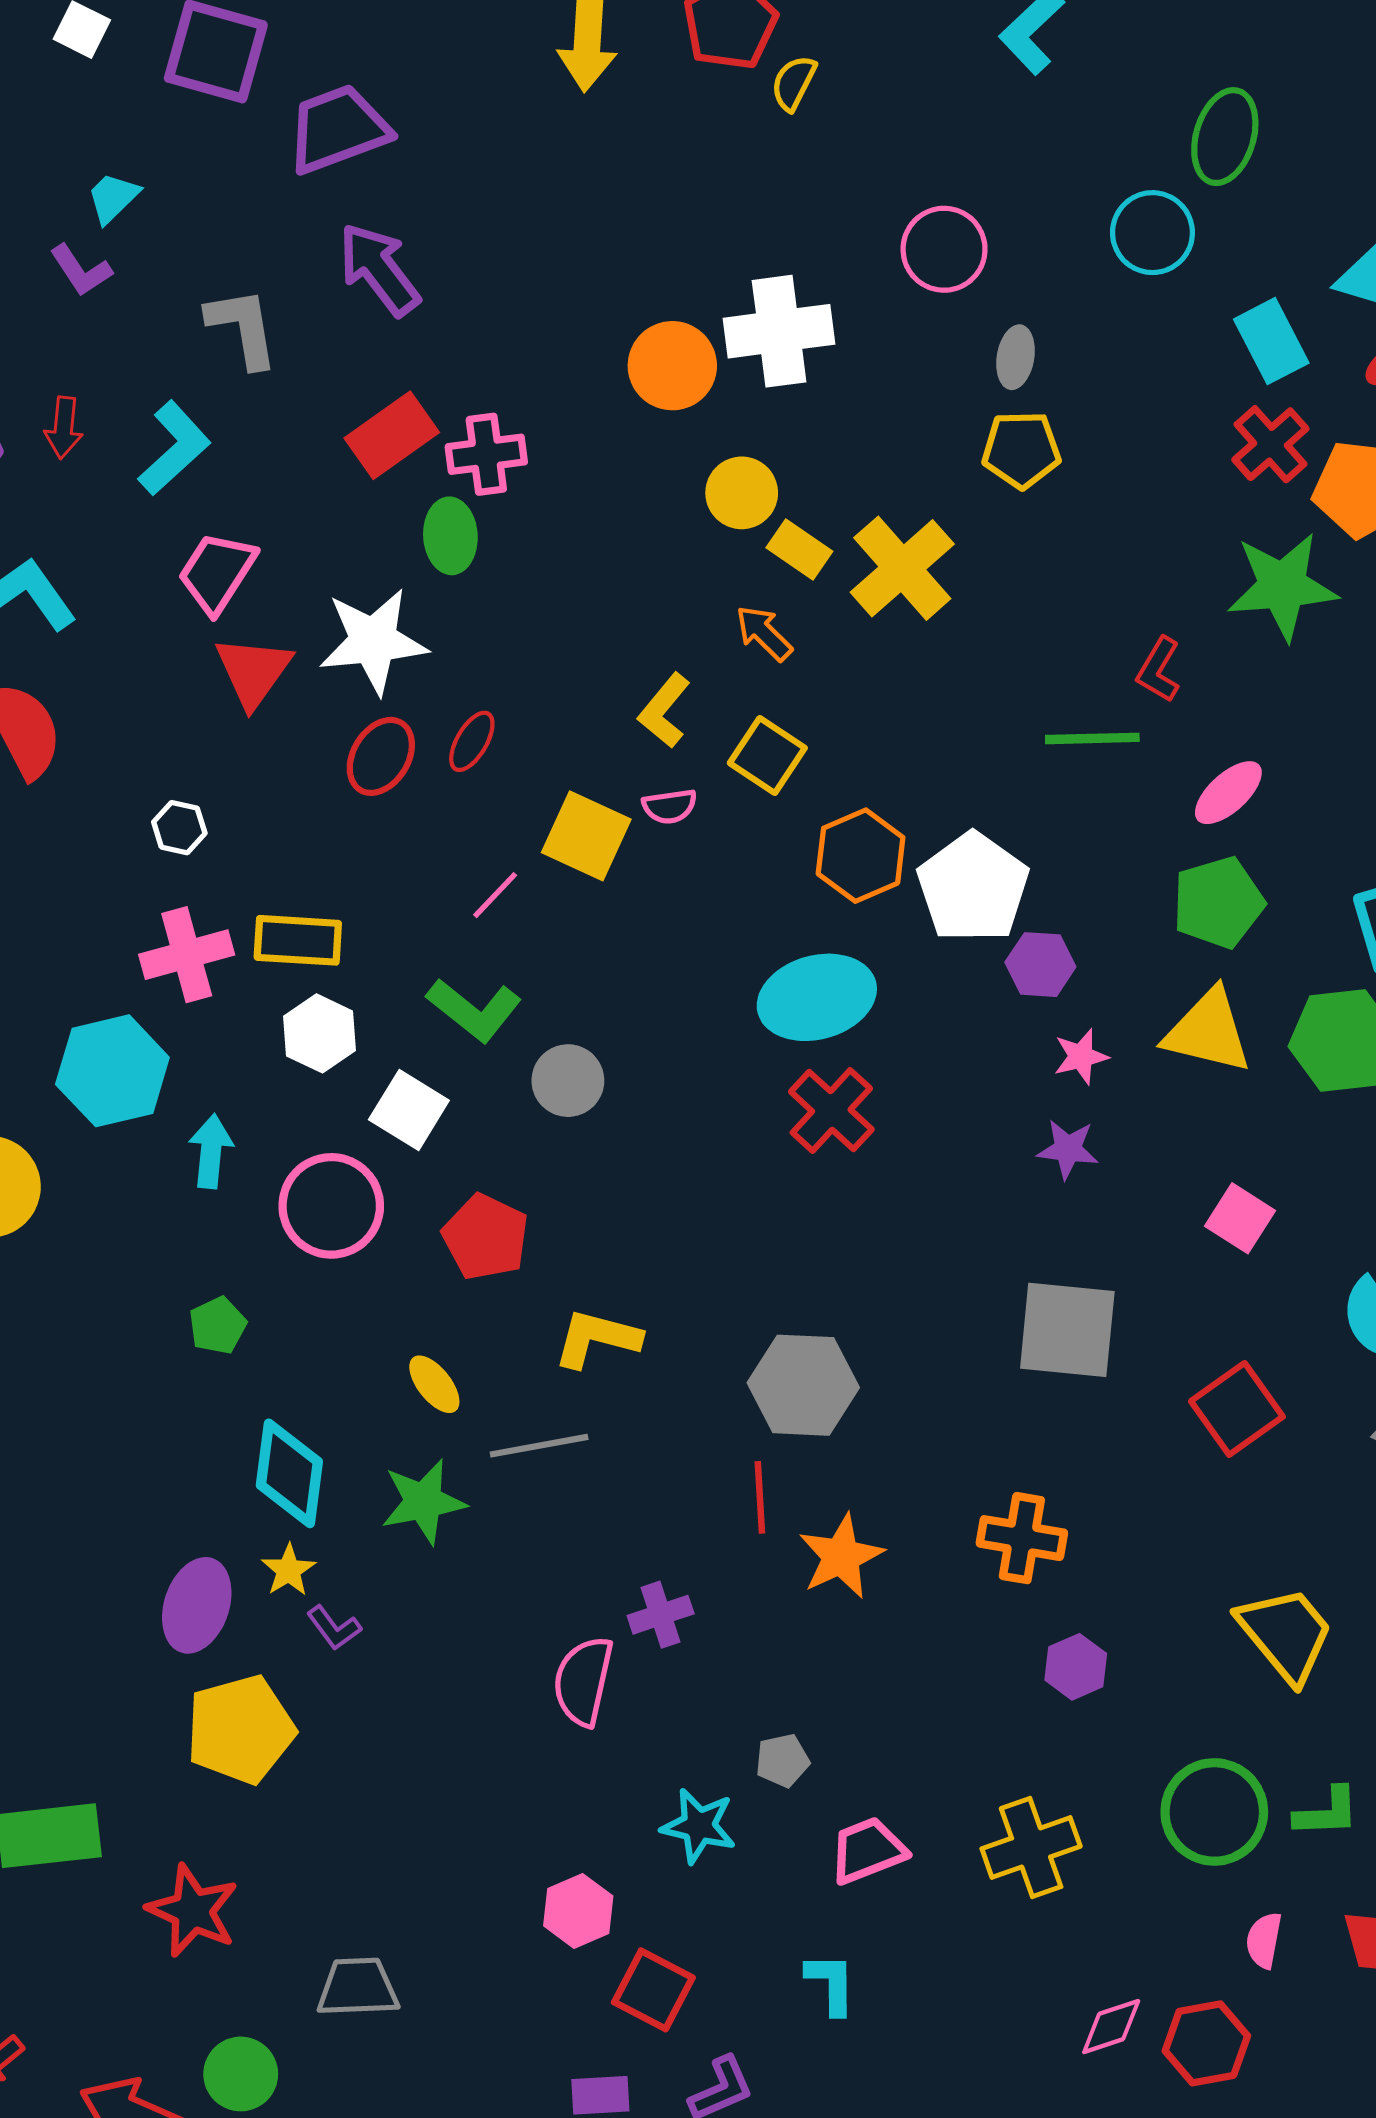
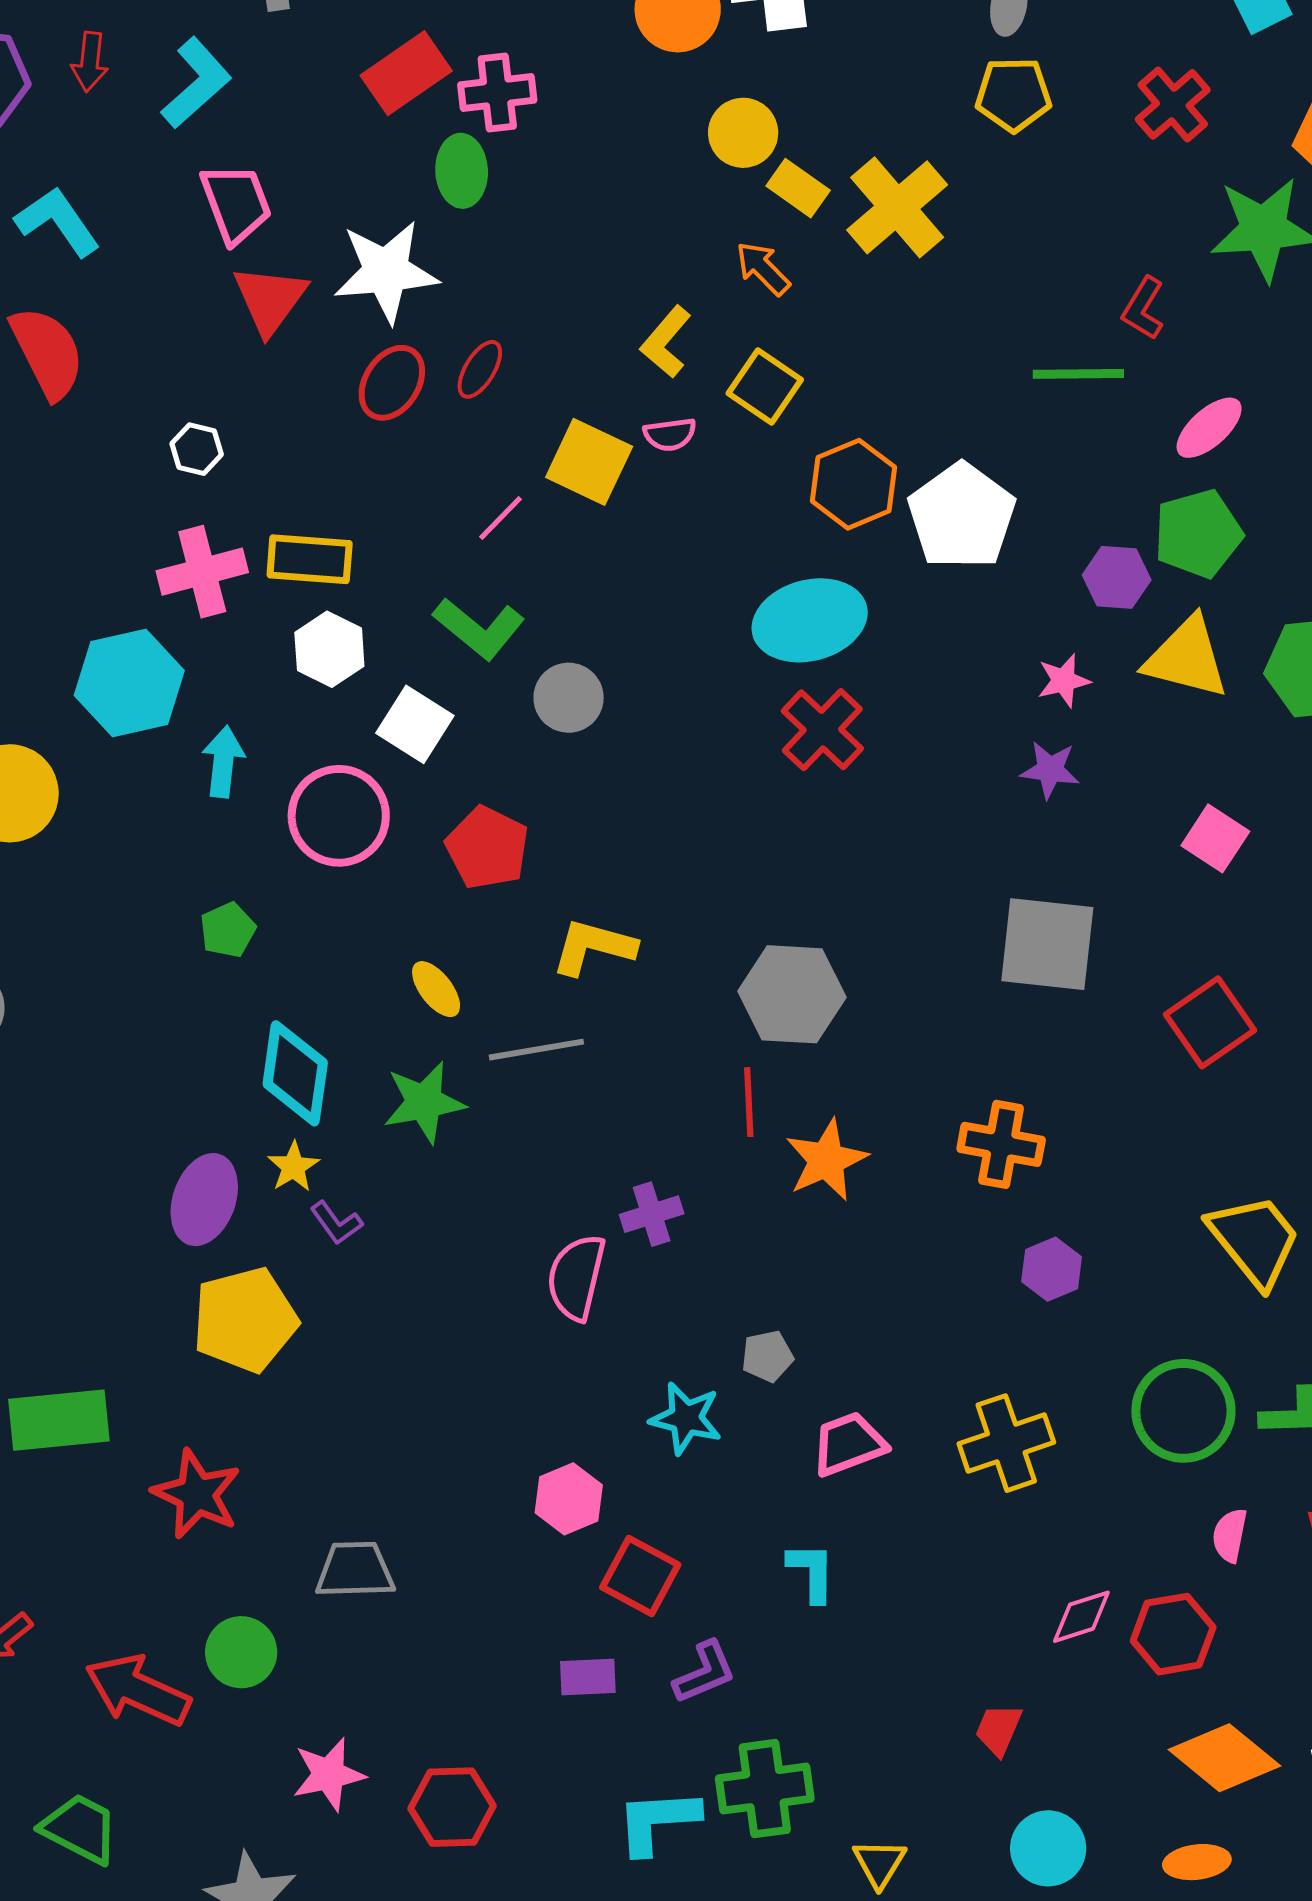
red cross: (1270, 444) -> (1173, 104), moved
pink trapezoid: (217, 572) -> (236, 203), turned 126
purple hexagon: (1040, 965) -> (1117, 577), moved

